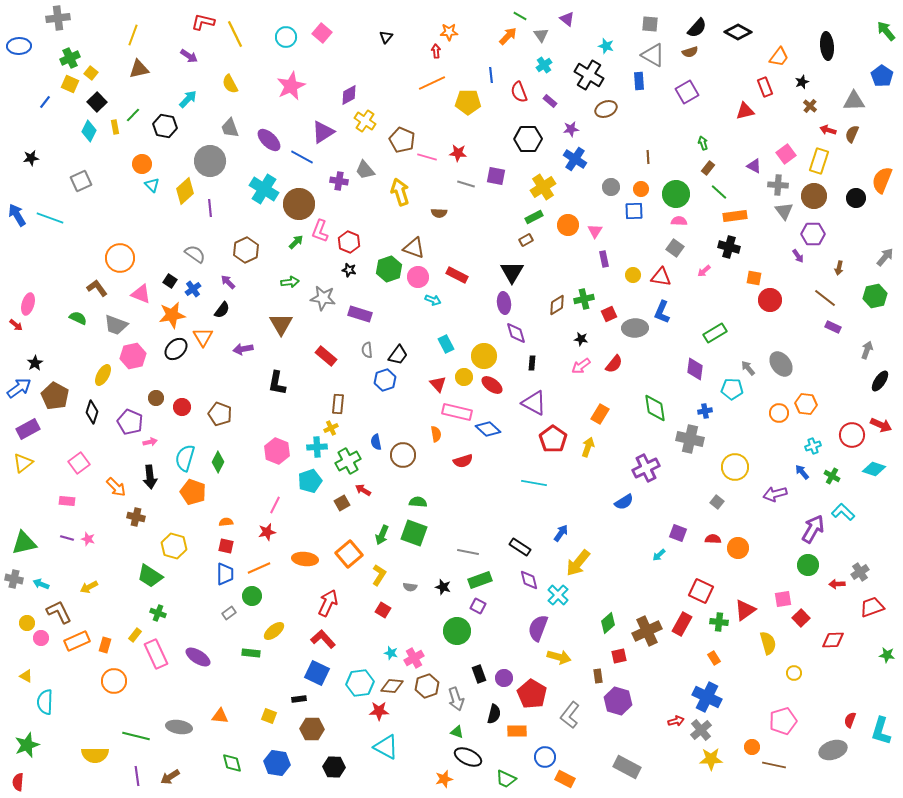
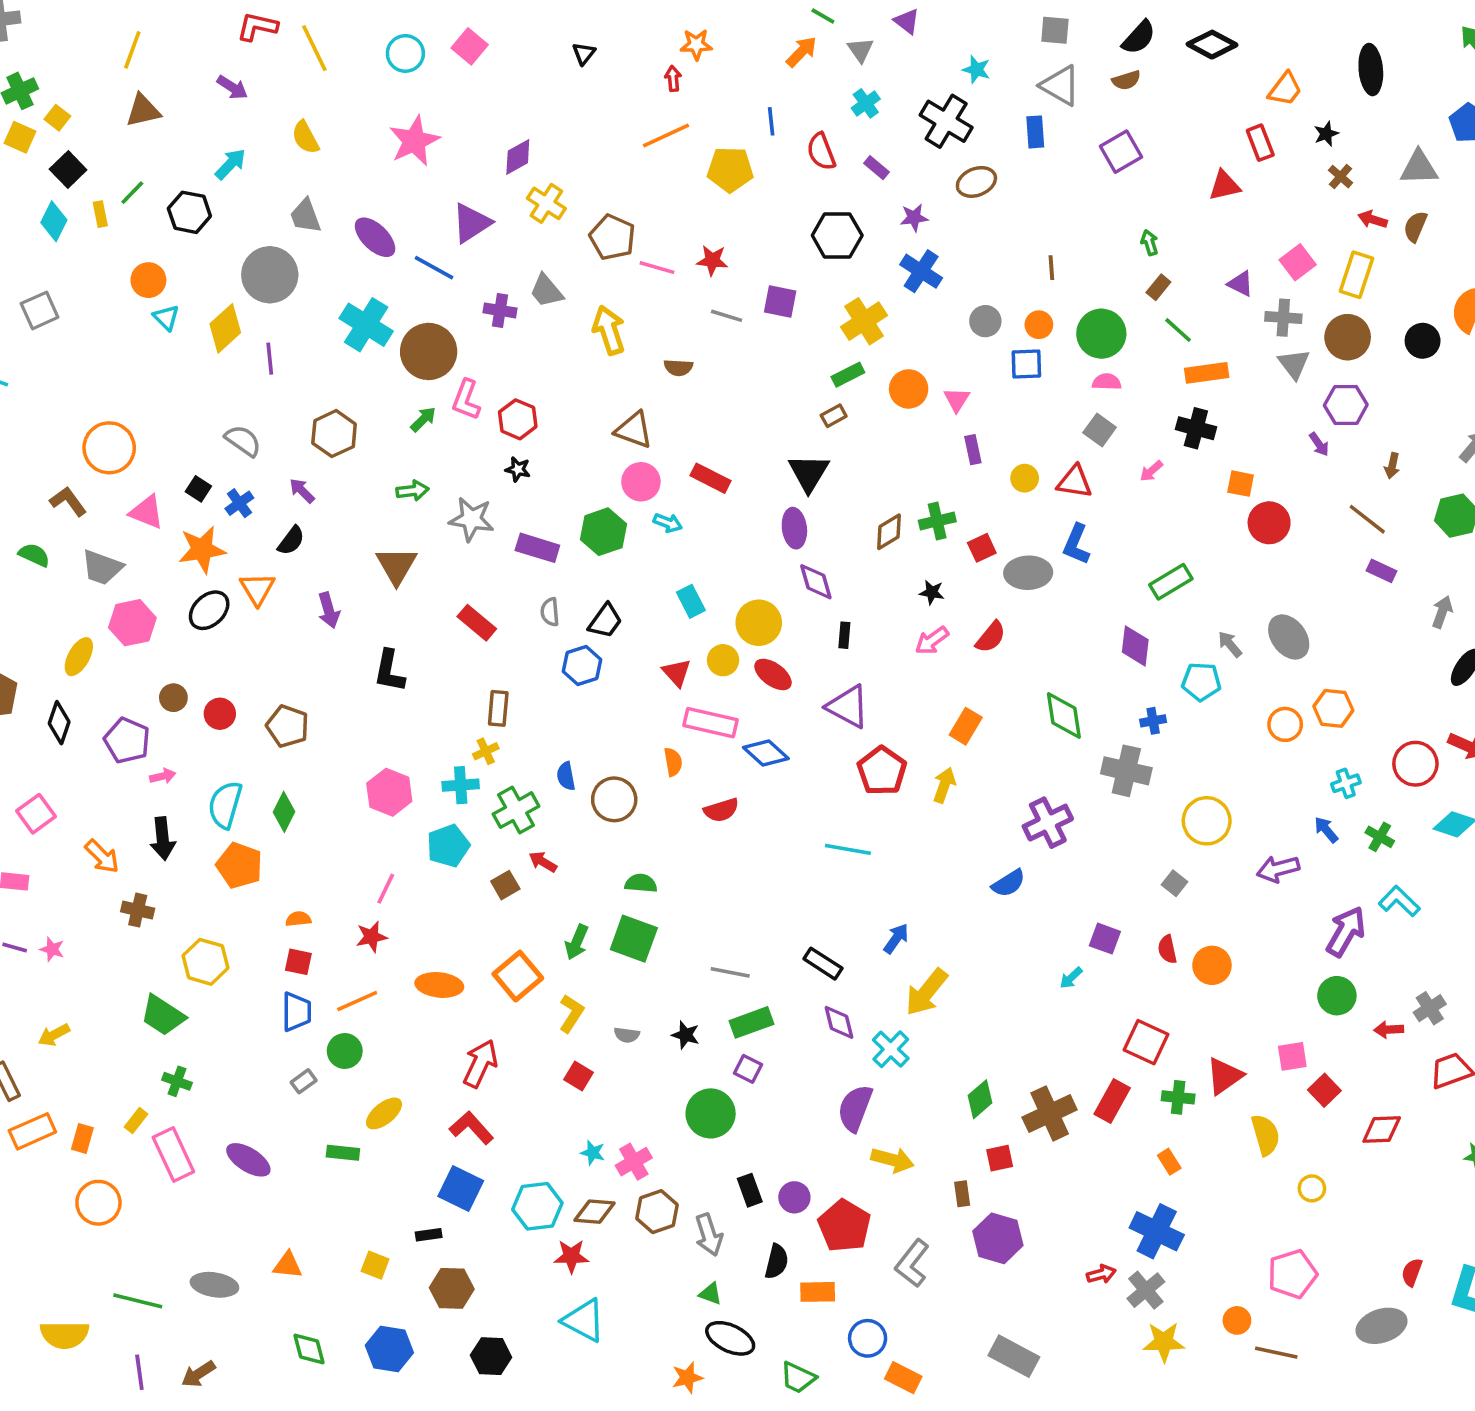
green hexagon: (389, 269) -> (603, 532), moved
purple arrow: (243, 349) -> (329, 610), turned -96
red semicircle: (713, 539) -> (1167, 949), turned -105

